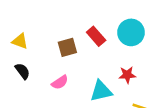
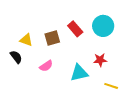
yellow triangle: (20, 41) -> (26, 40), moved

